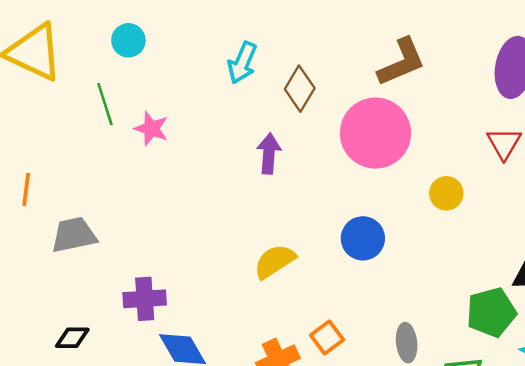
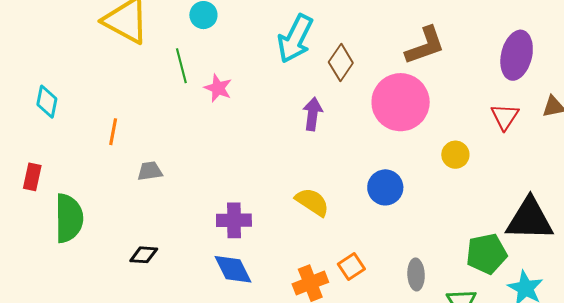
cyan arrow: (242, 63) -> (295, 39), size x1.4
gray trapezoid: (74, 235) -> (150, 171), size x0.7
yellow semicircle: (275, 261) -> (312, 202), turned 63
purple cross: (145, 299) -> (234, 220), moved

